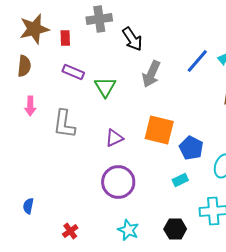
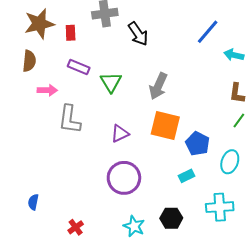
blue line: (197, 61) -> (208, 32), moved
gray arrow: (151, 74) -> (158, 86), moved
pink arrow: (30, 106) -> (47, 90), moved, turned -90
black hexagon: (175, 229) -> (171, 218), moved

